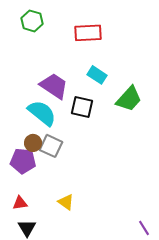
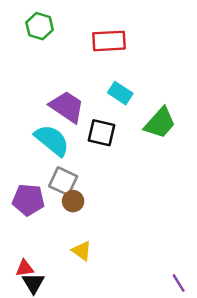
brown circle: (33, 143) -> (73, 201), moved
red triangle: (20, 203) -> (25, 268), moved

